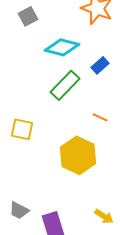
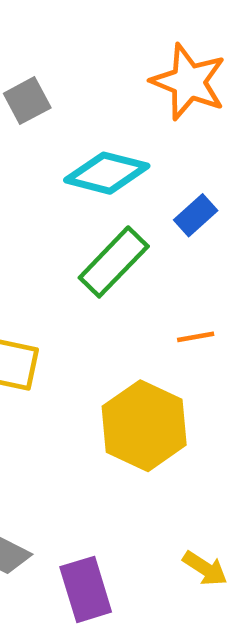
orange line: (100, 117) -> (196, 337), turned -35

